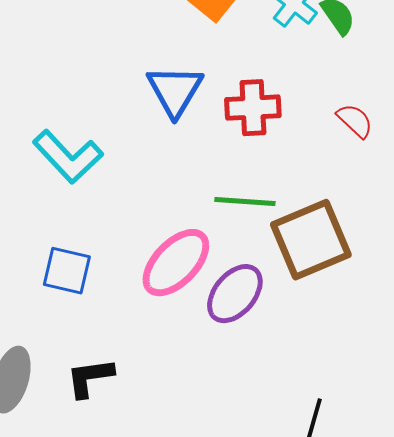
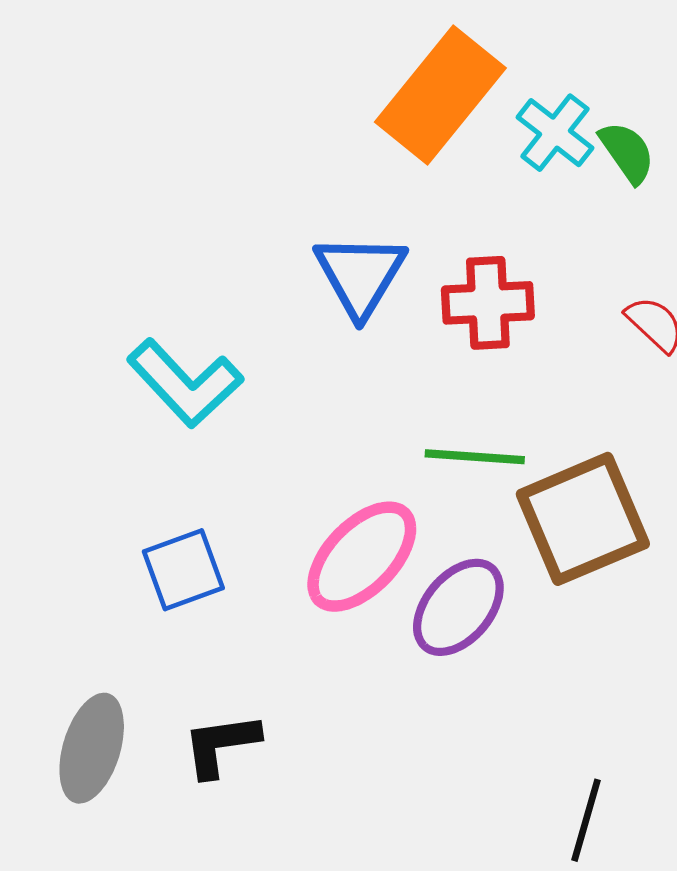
blue square: (67, 271) -> (183, 570), turned -33

